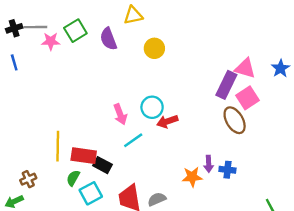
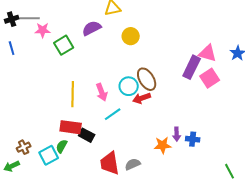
green square: (75, 31) -> (64, 45), moved
purple semicircle: (108, 39) -> (92, 28), turned 84
brown ellipse: (235, 120) -> (147, 79), moved
yellow line: (58, 146) -> (73, 94), moved
cyan square: (91, 193) -> (49, 155), moved

